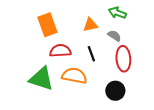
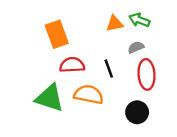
orange triangle: (90, 25) -> (115, 24), moved
gray semicircle: (114, 36) -> (136, 47), turned -56

